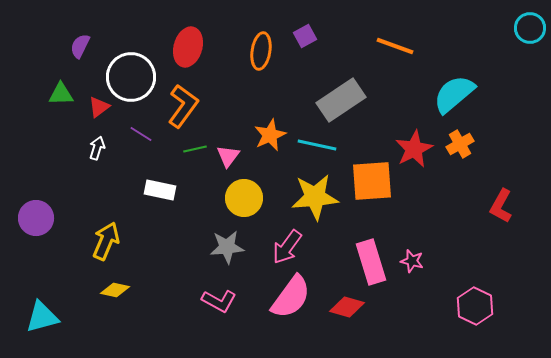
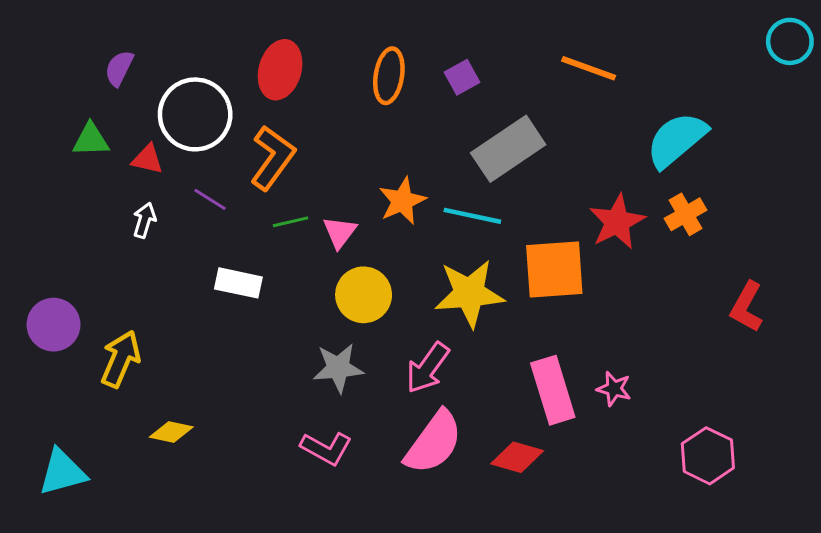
purple square: (305, 36) -> (462, 77), moved
red triangle: (99, 107) -> (147, 159), turned 50
yellow arrow: (106, 241) -> (121, 359), moved

